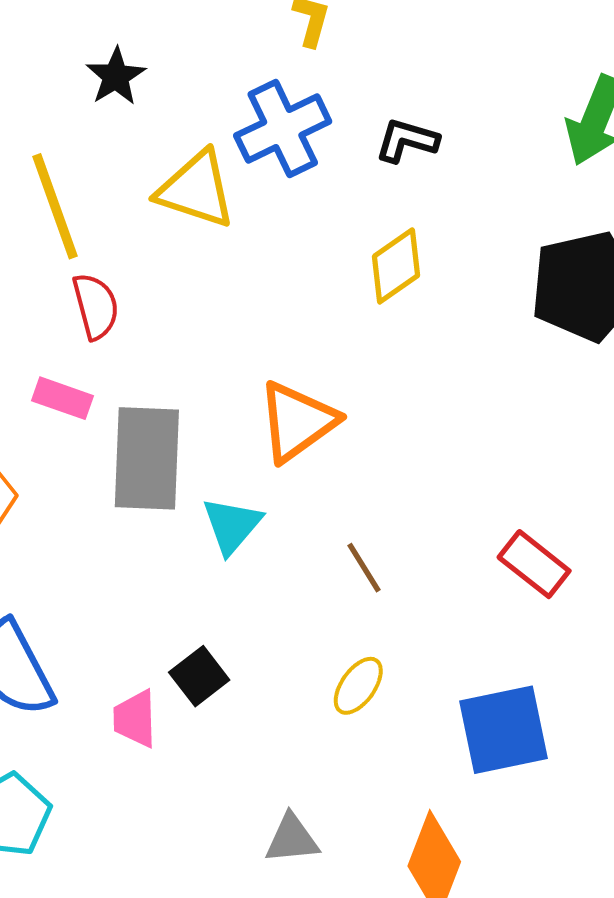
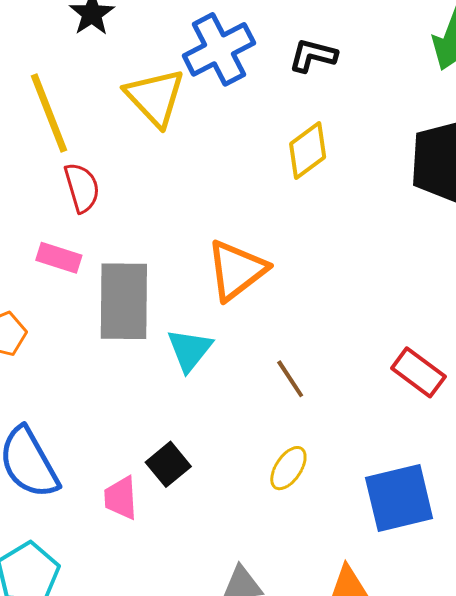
yellow triangle: (196, 190) -> (155, 97), turned 30

